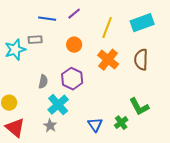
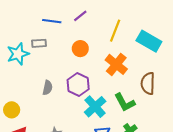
cyan rectangle: (142, 23) -> (149, 41), moved, turned 50
brown semicircle: (141, 60) -> (148, 83), moved
cyan cross: (58, 105) -> (95, 107), moved
green L-shape: (139, 107) -> (125, 102), moved

